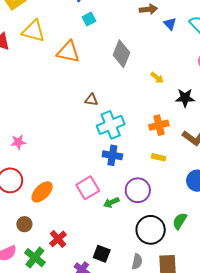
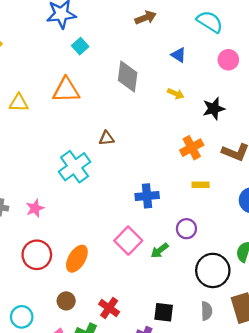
blue triangle: (170, 24) -> (178, 55), moved
yellow triangle: (33, 31) -> (19, 103), moved, size x0.7
cyan cross: (111, 125) -> (75, 167), moved
purple circle: (138, 190) -> (186, 229), size x0.7

